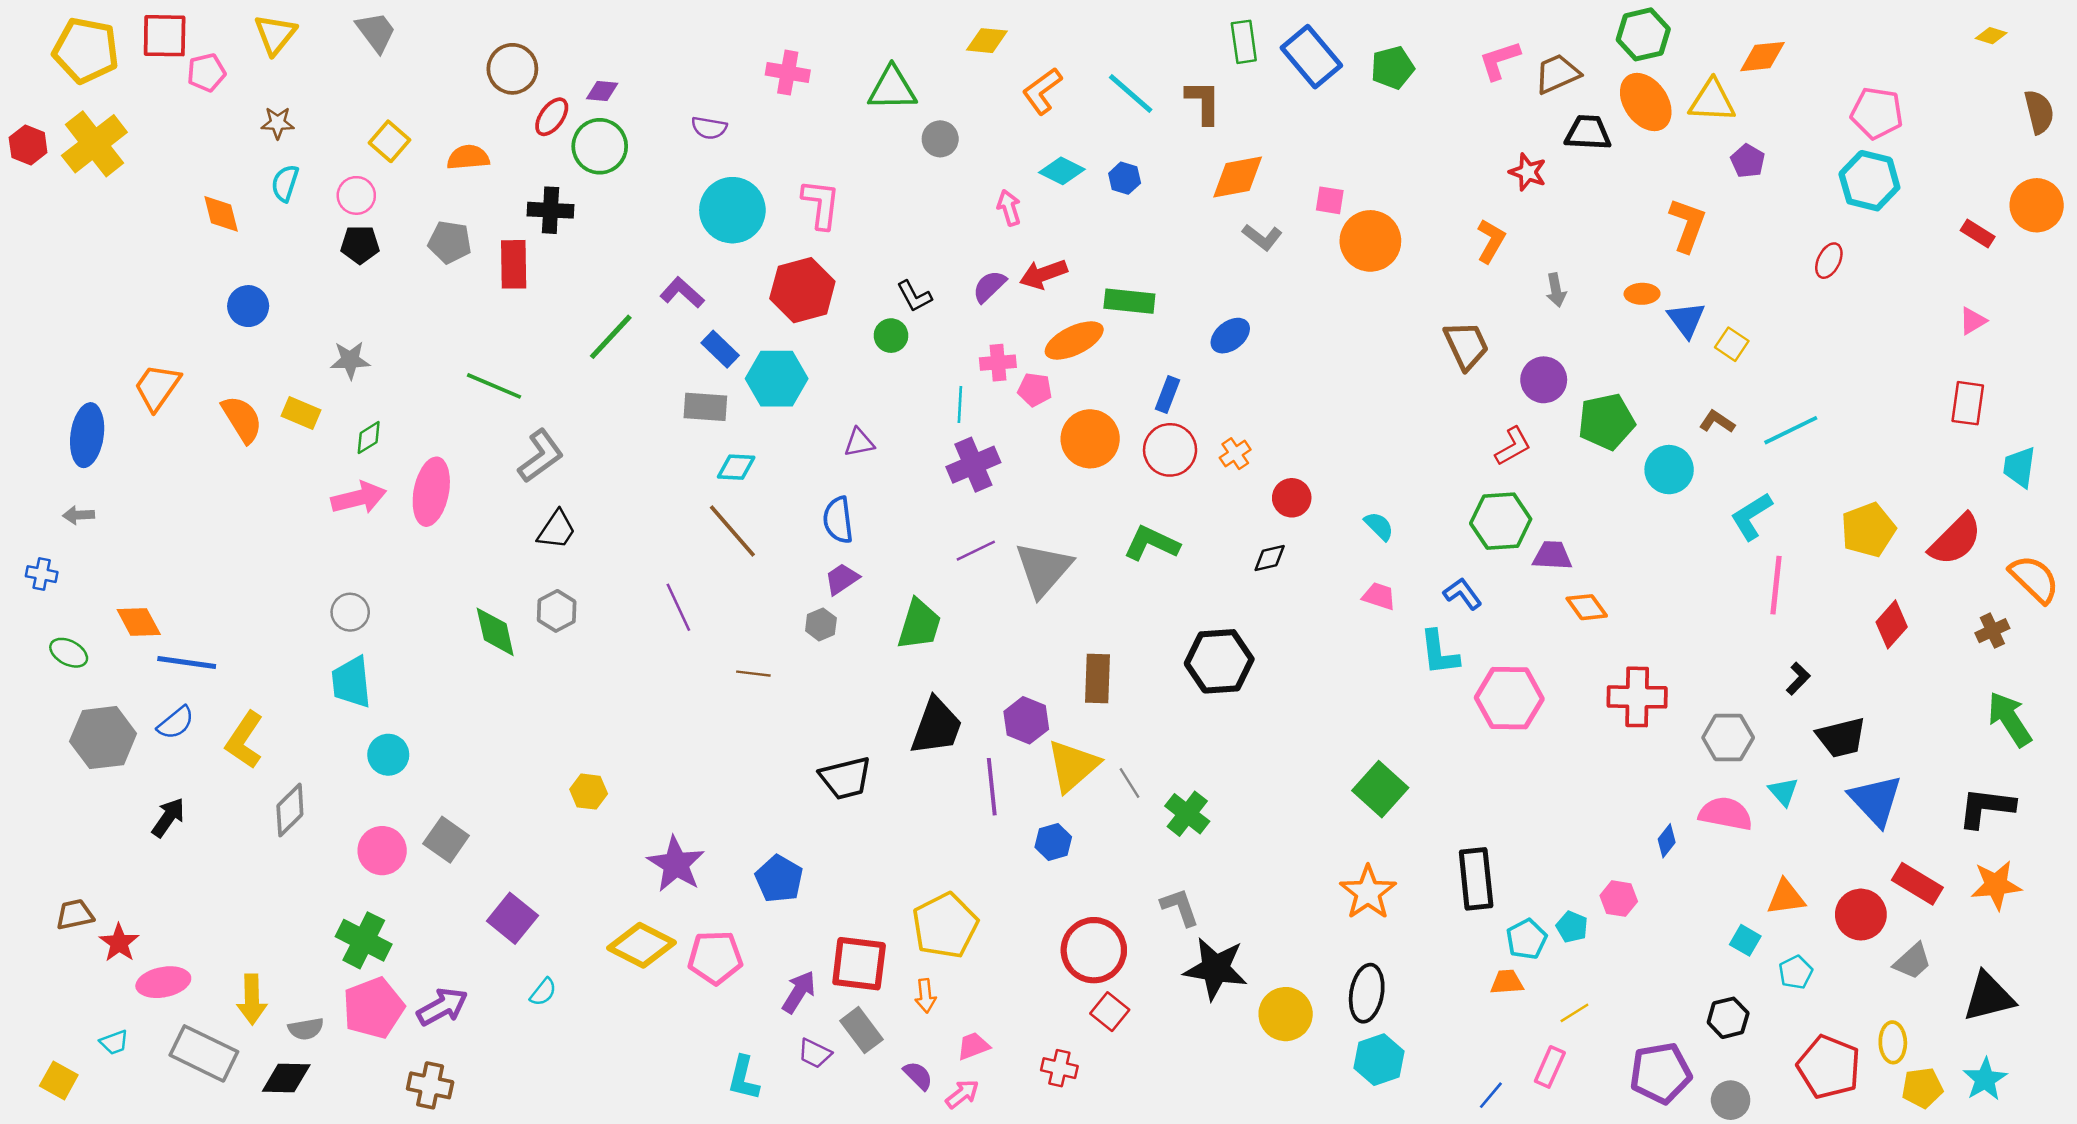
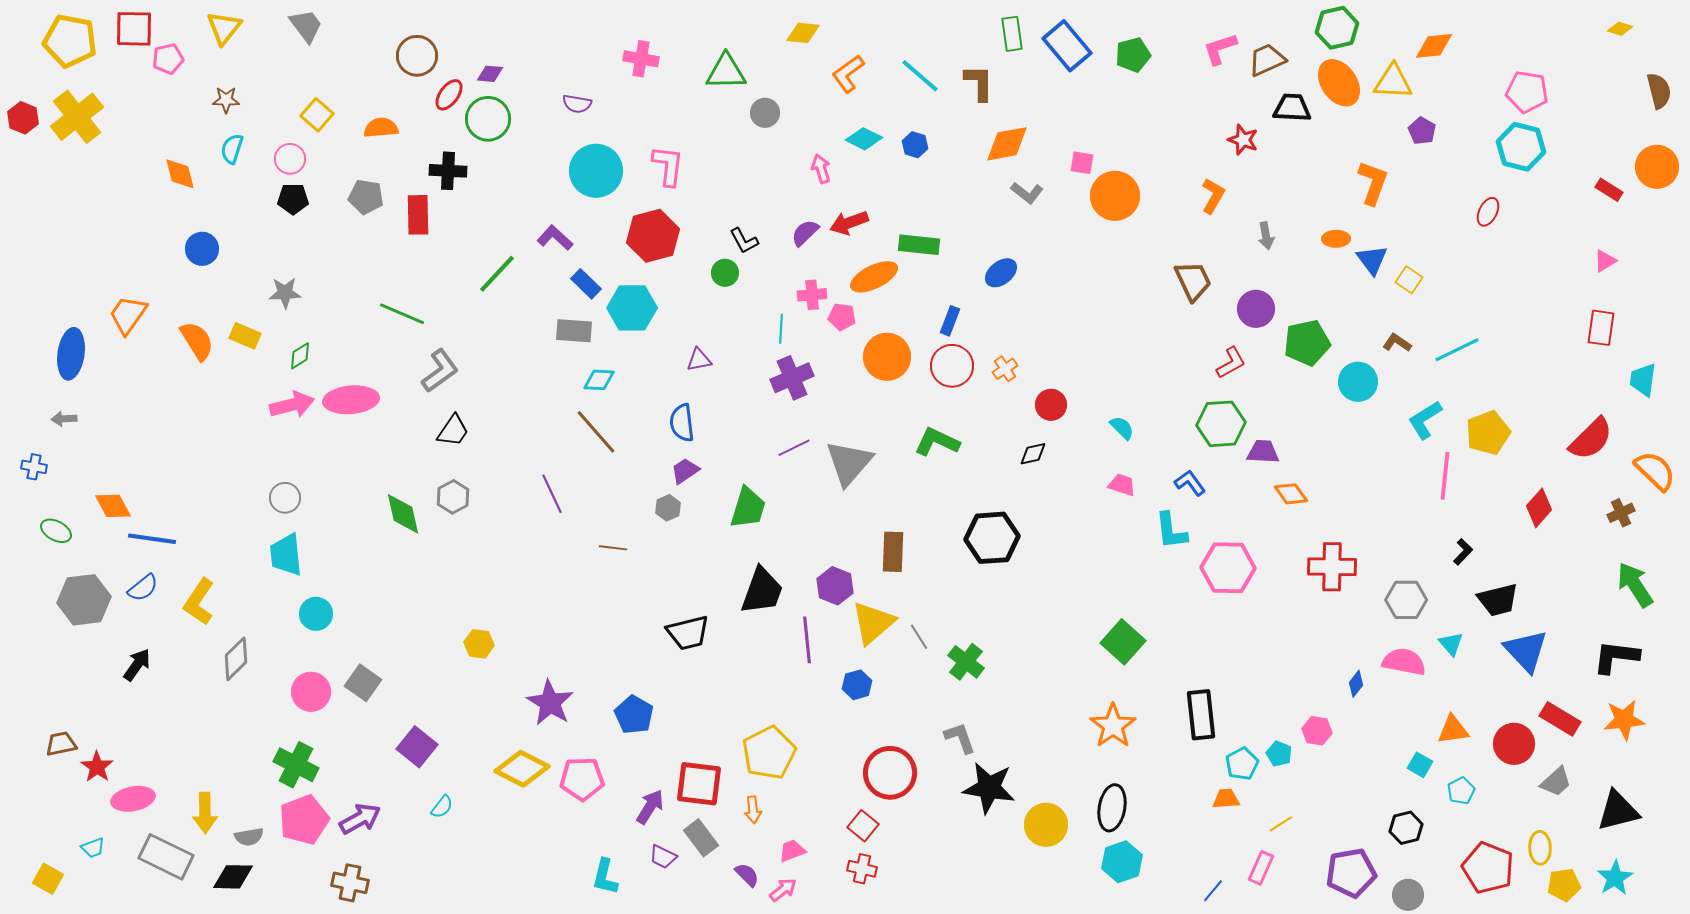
pink ellipse: (431, 492) -> (351, 400), turned 74
yellow pentagon: (1868, 530) -> (1488, 433), moved
red square: (1110, 1012) -> (863, 826), moved

